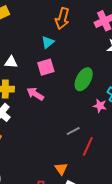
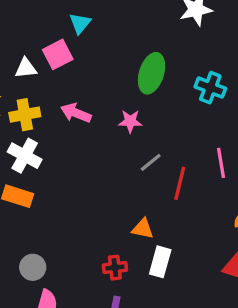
pink square: (46, 67) -> (58, 54), moved
pink star: (100, 106) -> (130, 121), moved
orange triangle: (61, 169) -> (143, 229), turned -32

